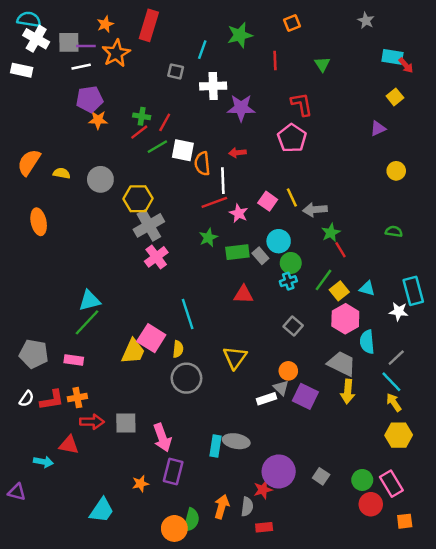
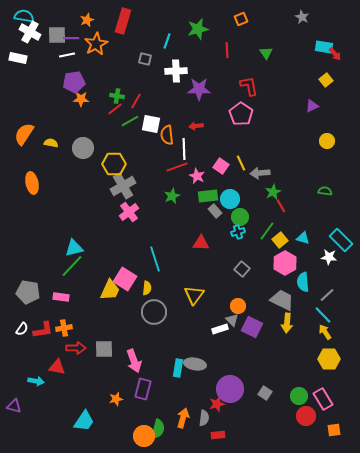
green rectangle: (237, 252) -> (208, 196), moved
cyan rectangle: (413, 291) -> (341, 240), turned -30

